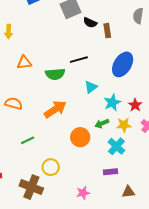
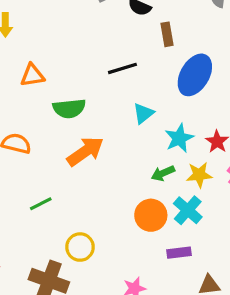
brown rectangle: (107, 31) -> (167, 34), moved
green semicircle: (55, 74) -> (69, 108), moved
orange circle: (80, 137) -> (151, 215), moved

